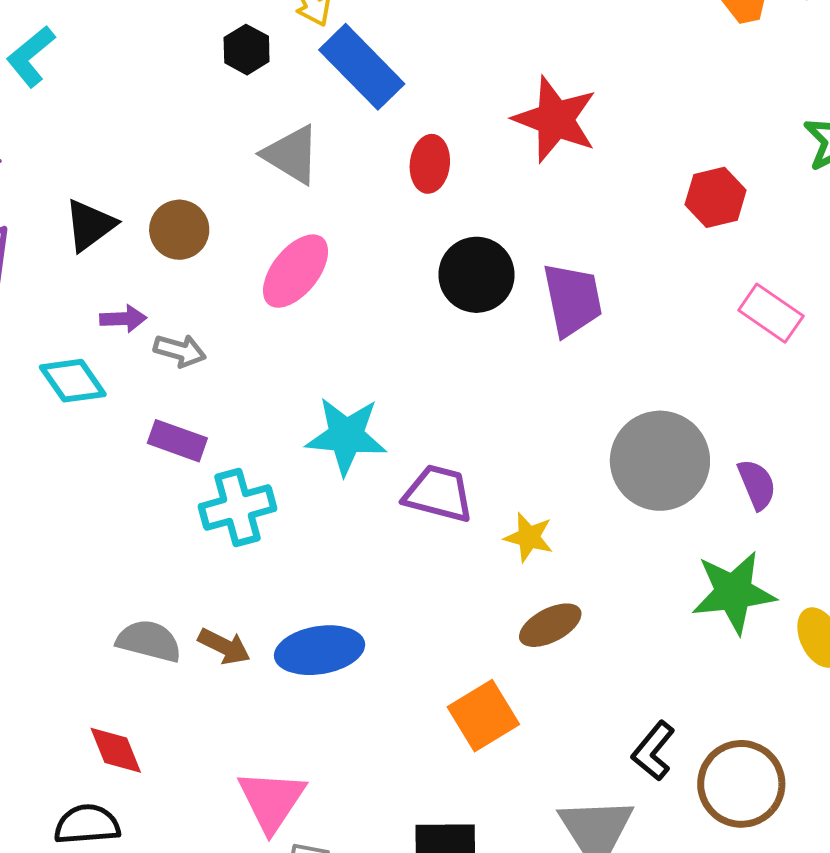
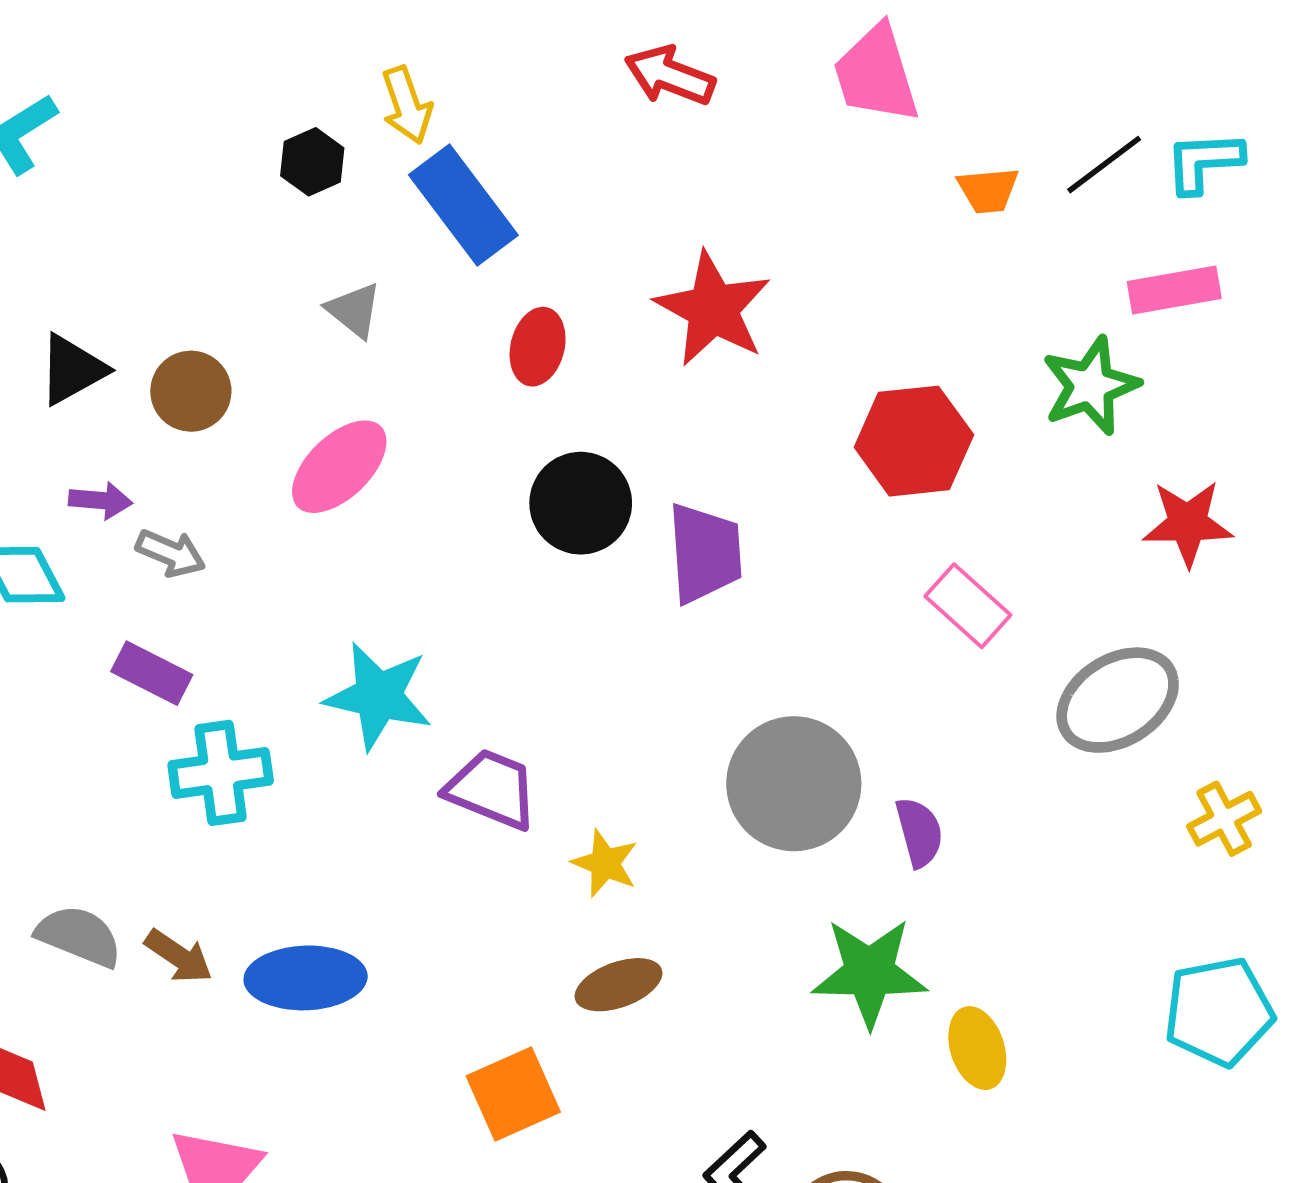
gray triangle: (291, 155) -> (354, 310), size x0.7
red hexagon: (716, 197) -> (914, 441), size x1.4

